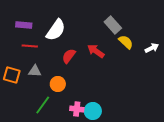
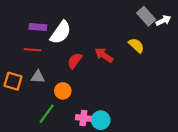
purple rectangle: (24, 25) -> (38, 27), moved
gray rectangle: (113, 25) -> (146, 16), moved
white arrow: (152, 48) -> (163, 21), moved

